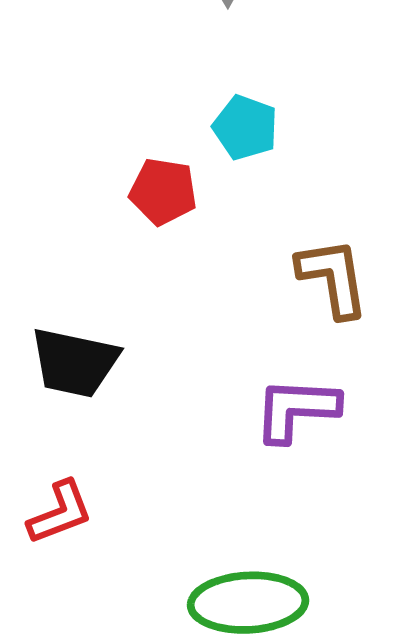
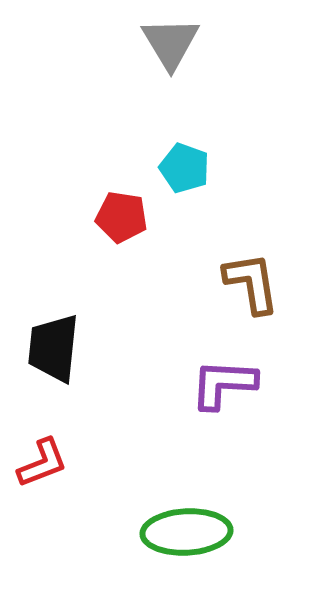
black trapezoid: (74, 362) -> (53, 348), turned 84

